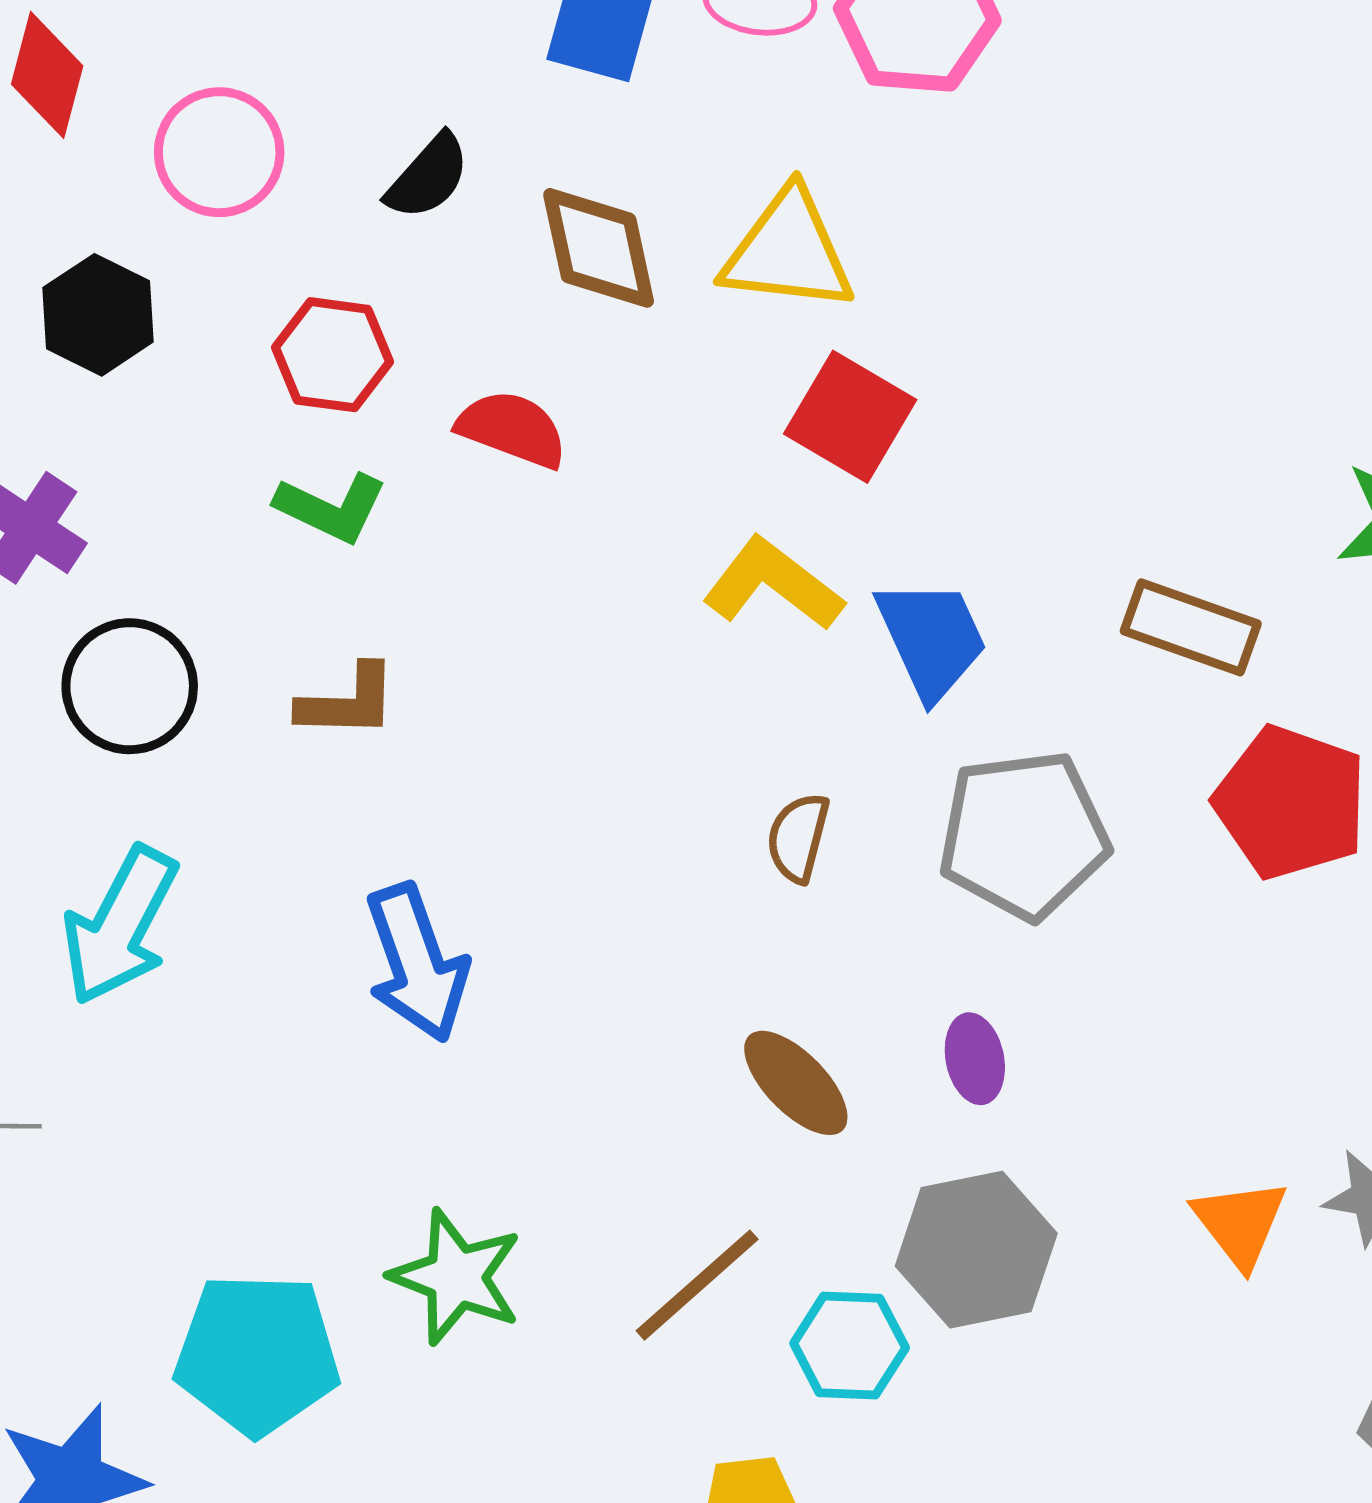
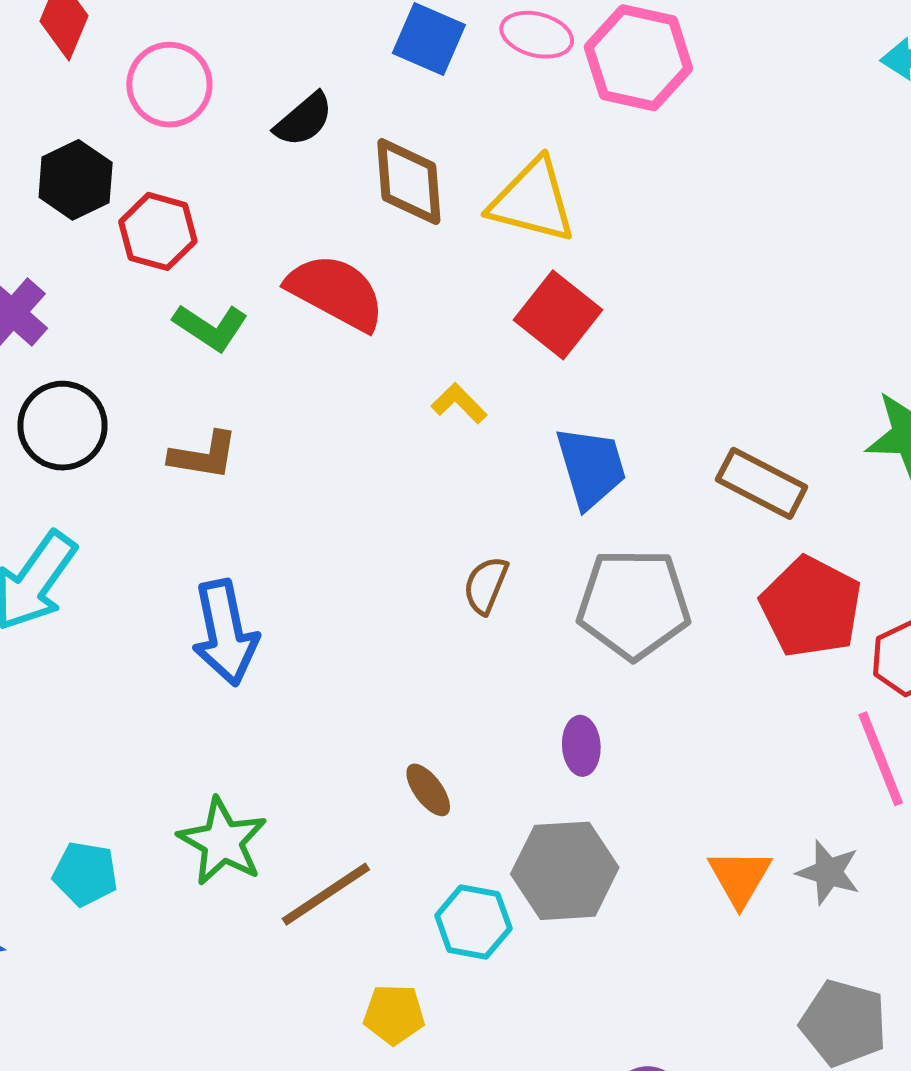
red hexagon: (333, 355) -> (158, 231), moved
red semicircle: (512, 429) -> (336, 292), size x1.4
yellow L-shape: (773, 584) -> (459, 403), moved, size x0.6
brown ellipse: (796, 1083) -> (428, 790), moved, size x0.7
brown line: (697, 1285) -> (326, 894), moved
cyan pentagon: (257, 1354) -> (85, 874), size x0.6

